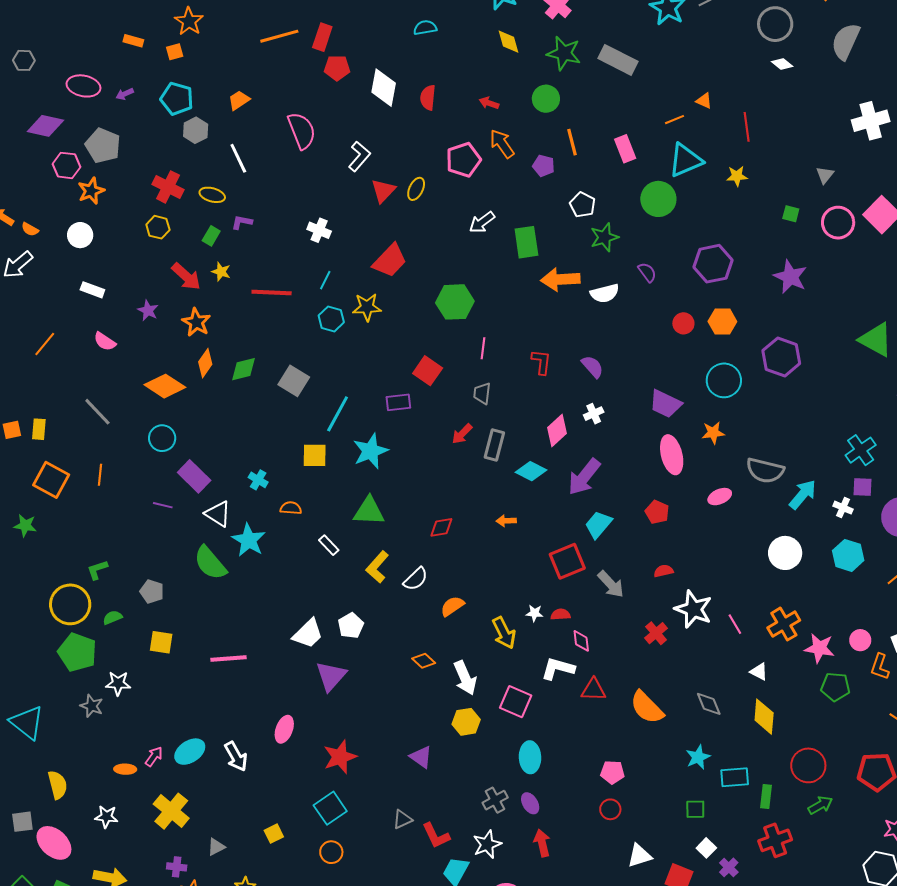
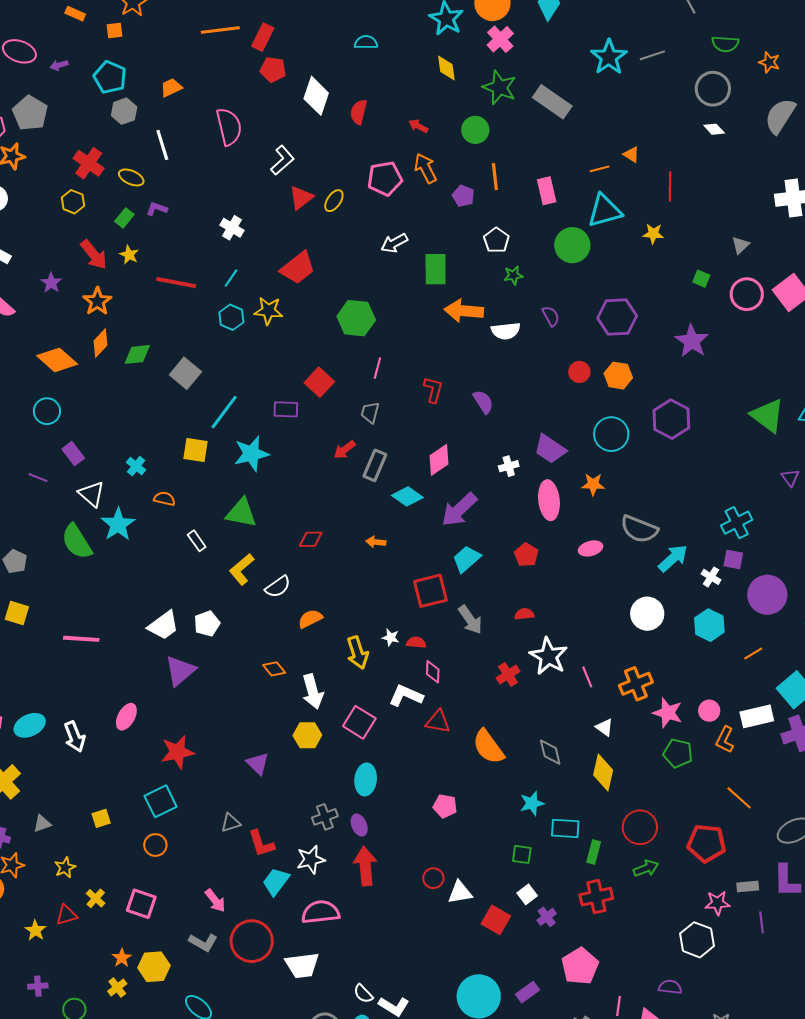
green star: (604, 237) -> (513, 275), size x0.7
white cross: (594, 414) -> (509, 466), moved
purple rectangle: (194, 476) -> (73, 454), size x0.7
red circle: (610, 809) -> (433, 878), moved
red arrow: (542, 843) -> (365, 866), size x1.4

